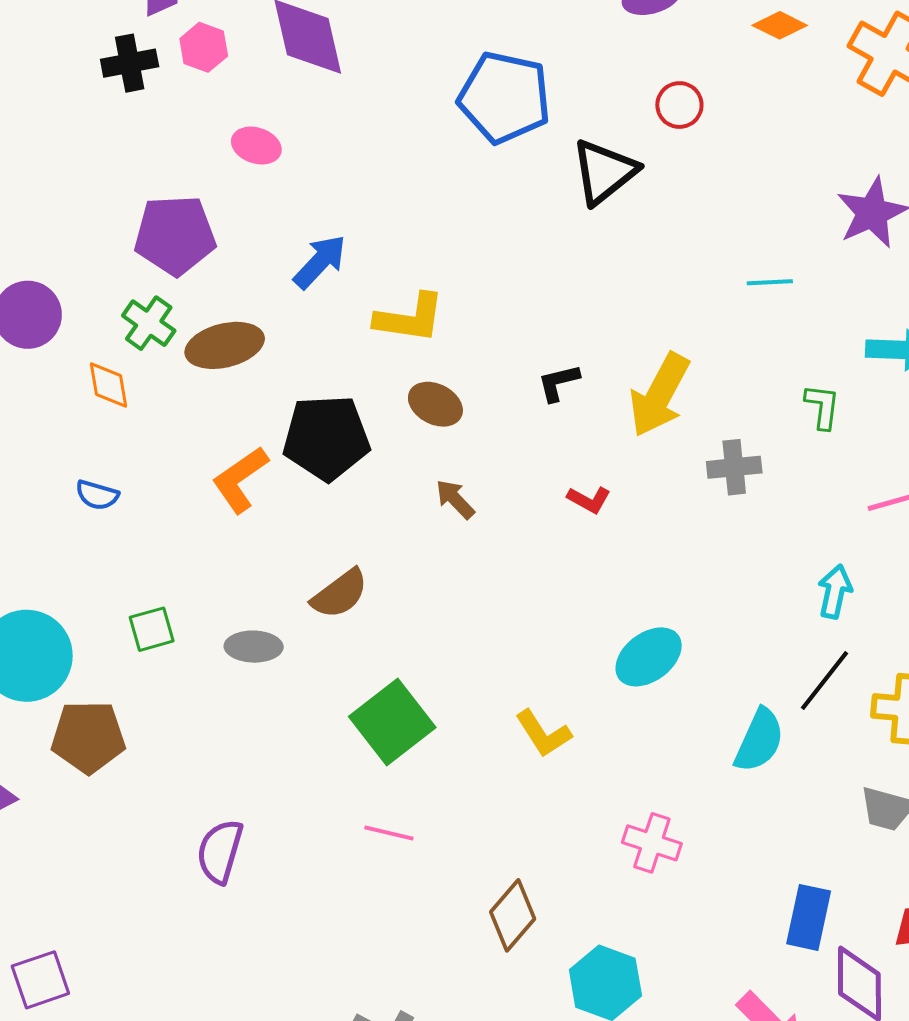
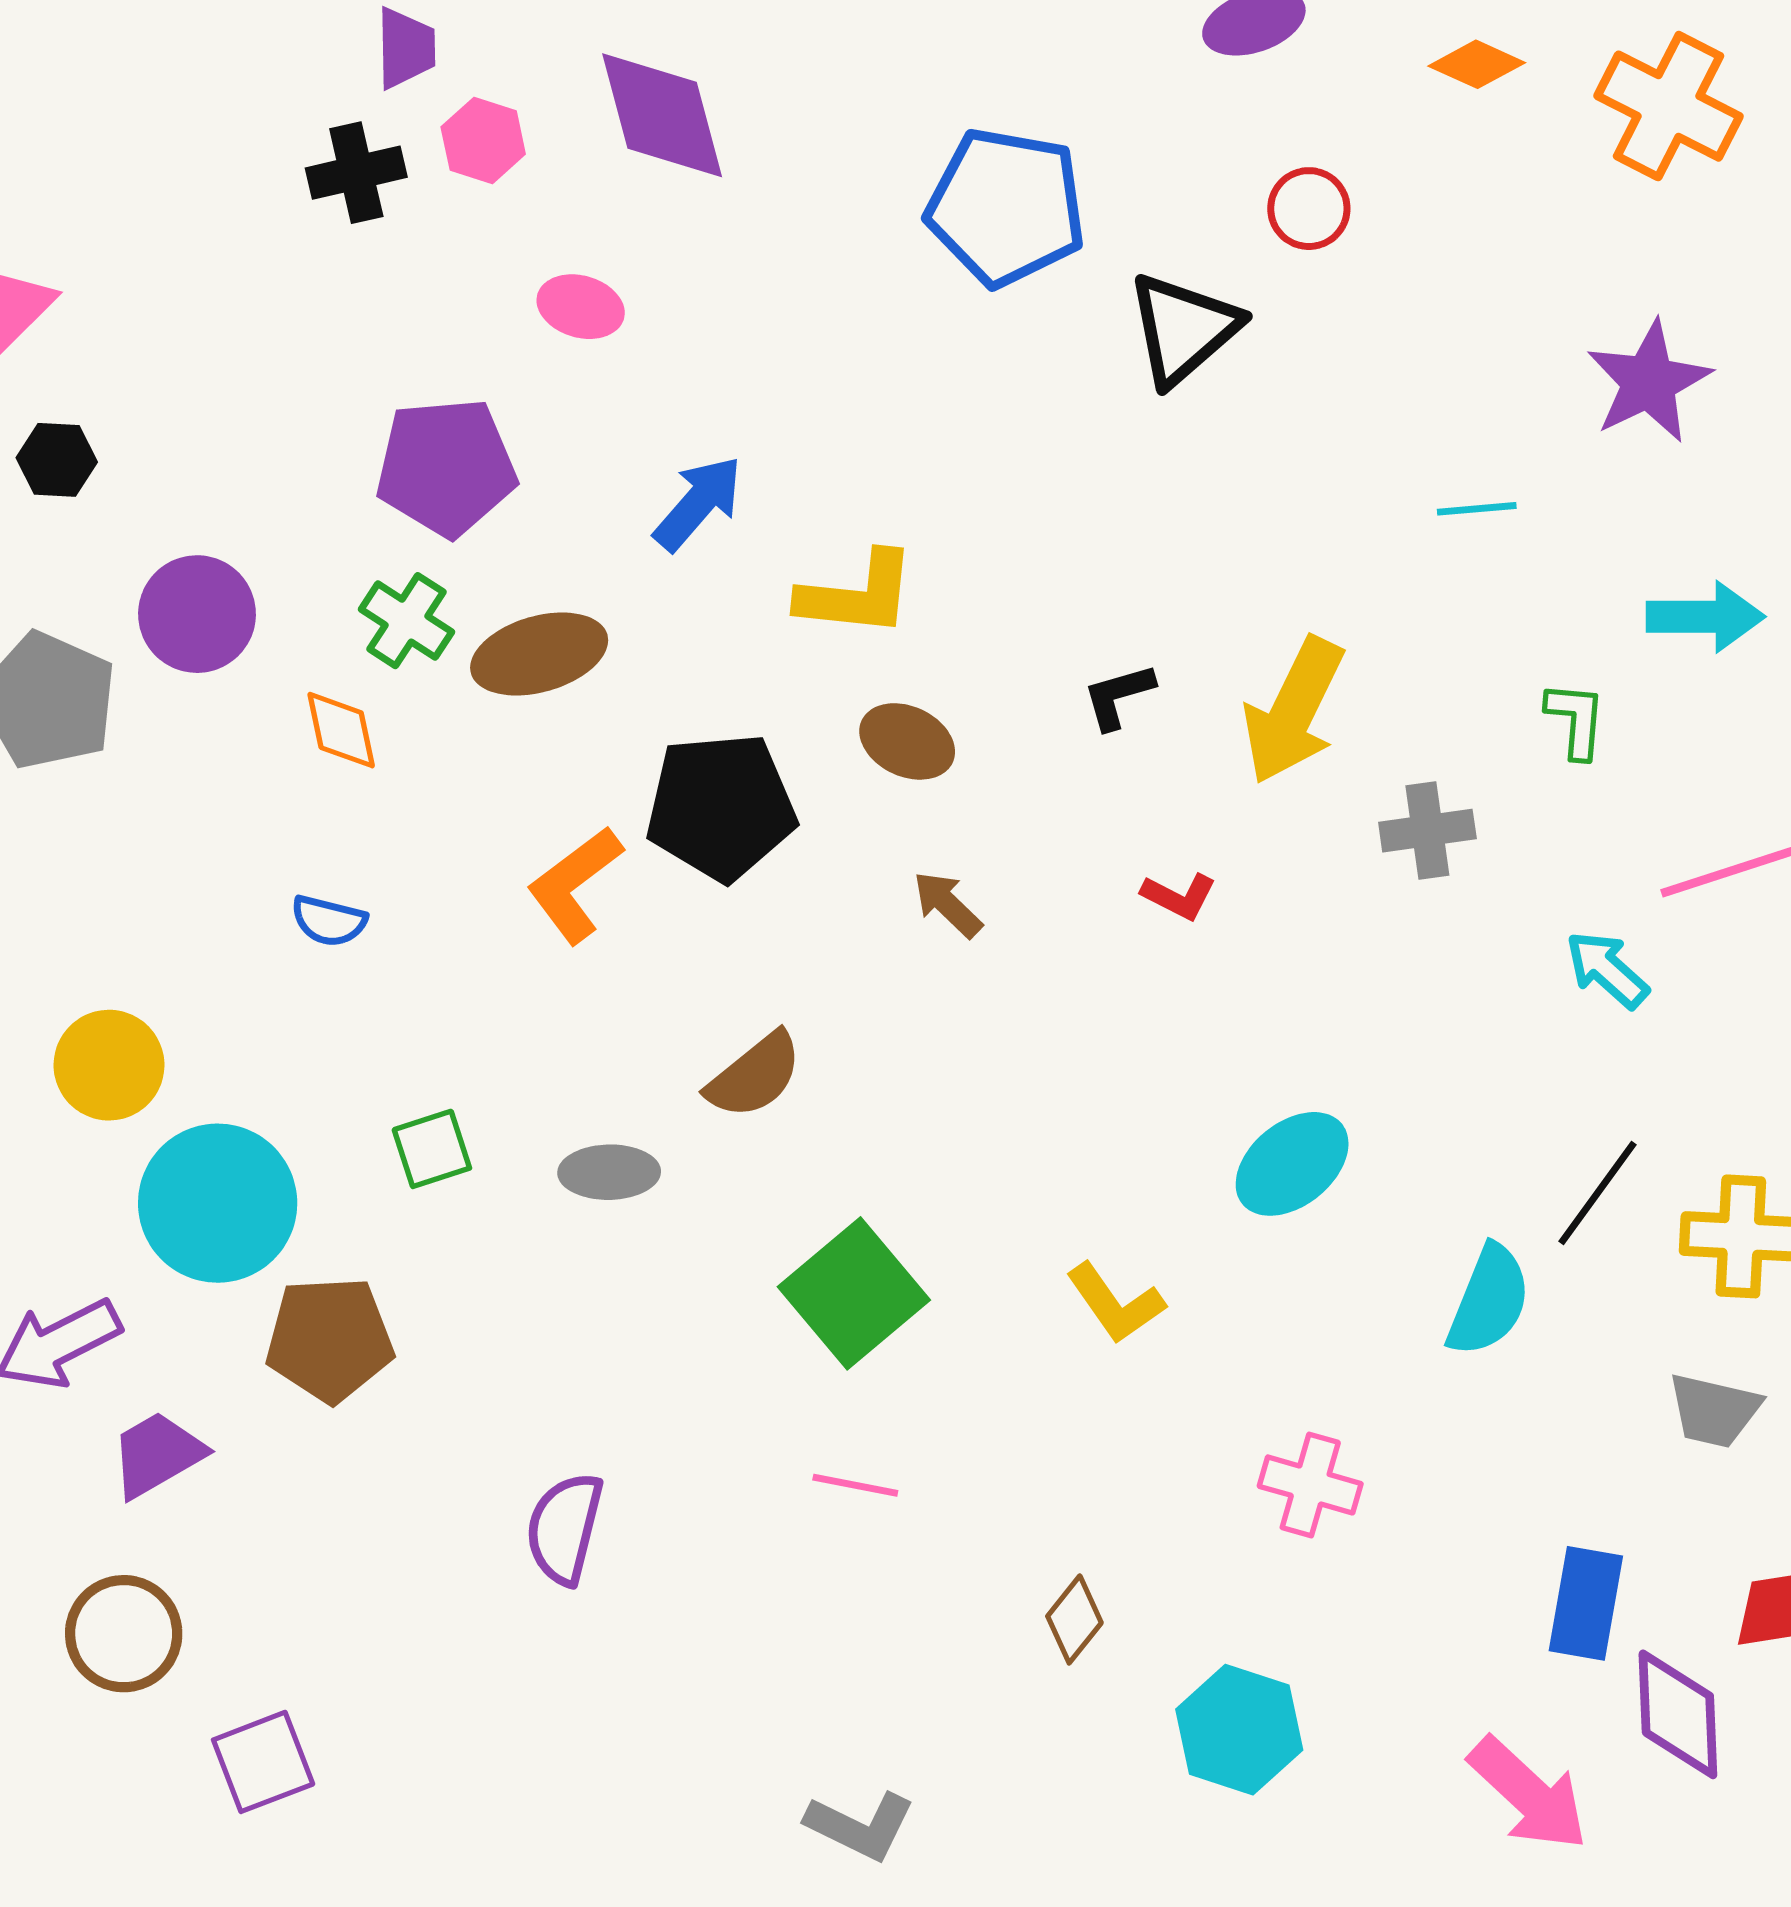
cyan arrow: (835, 592) -> (1607, 970), moved, turned -58
brown diamond: (513, 915) -> (1074, 1619), size x0.7

